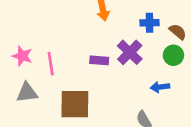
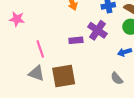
pink star: (22, 56) -> (17, 19), moved
gray triangle: (27, 93) -> (36, 73), moved, turned 36

